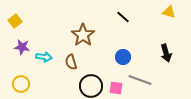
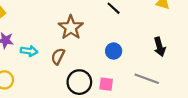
brown semicircle: (71, 62) -> (58, 56), turned 42
gray line: (140, 80) -> (147, 79), moved

